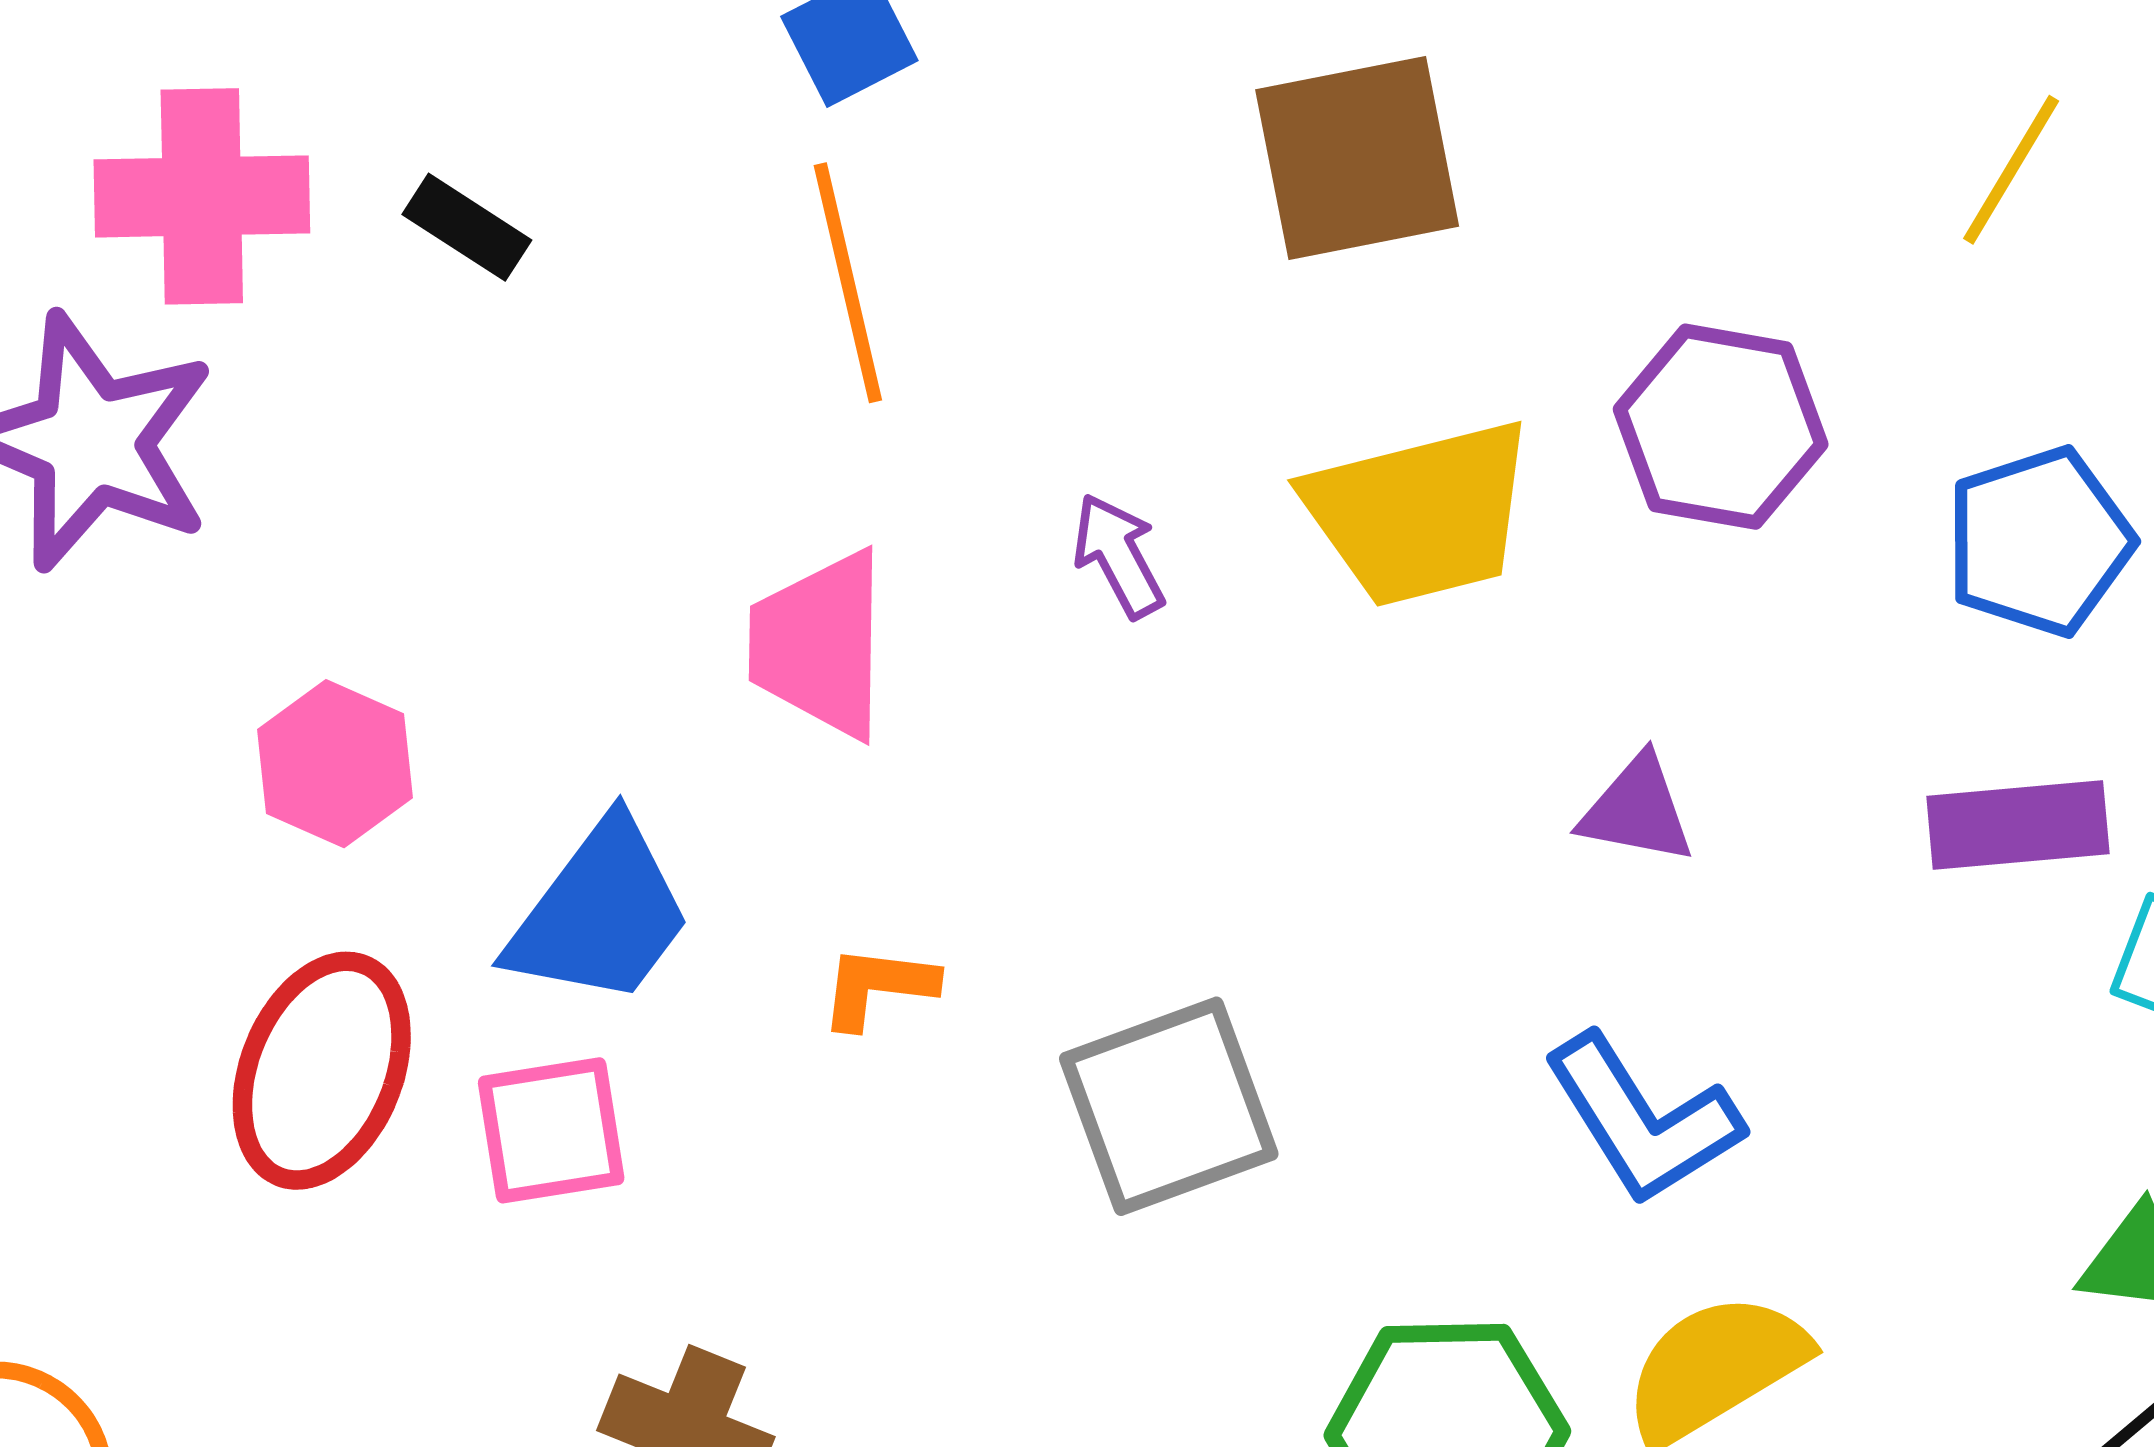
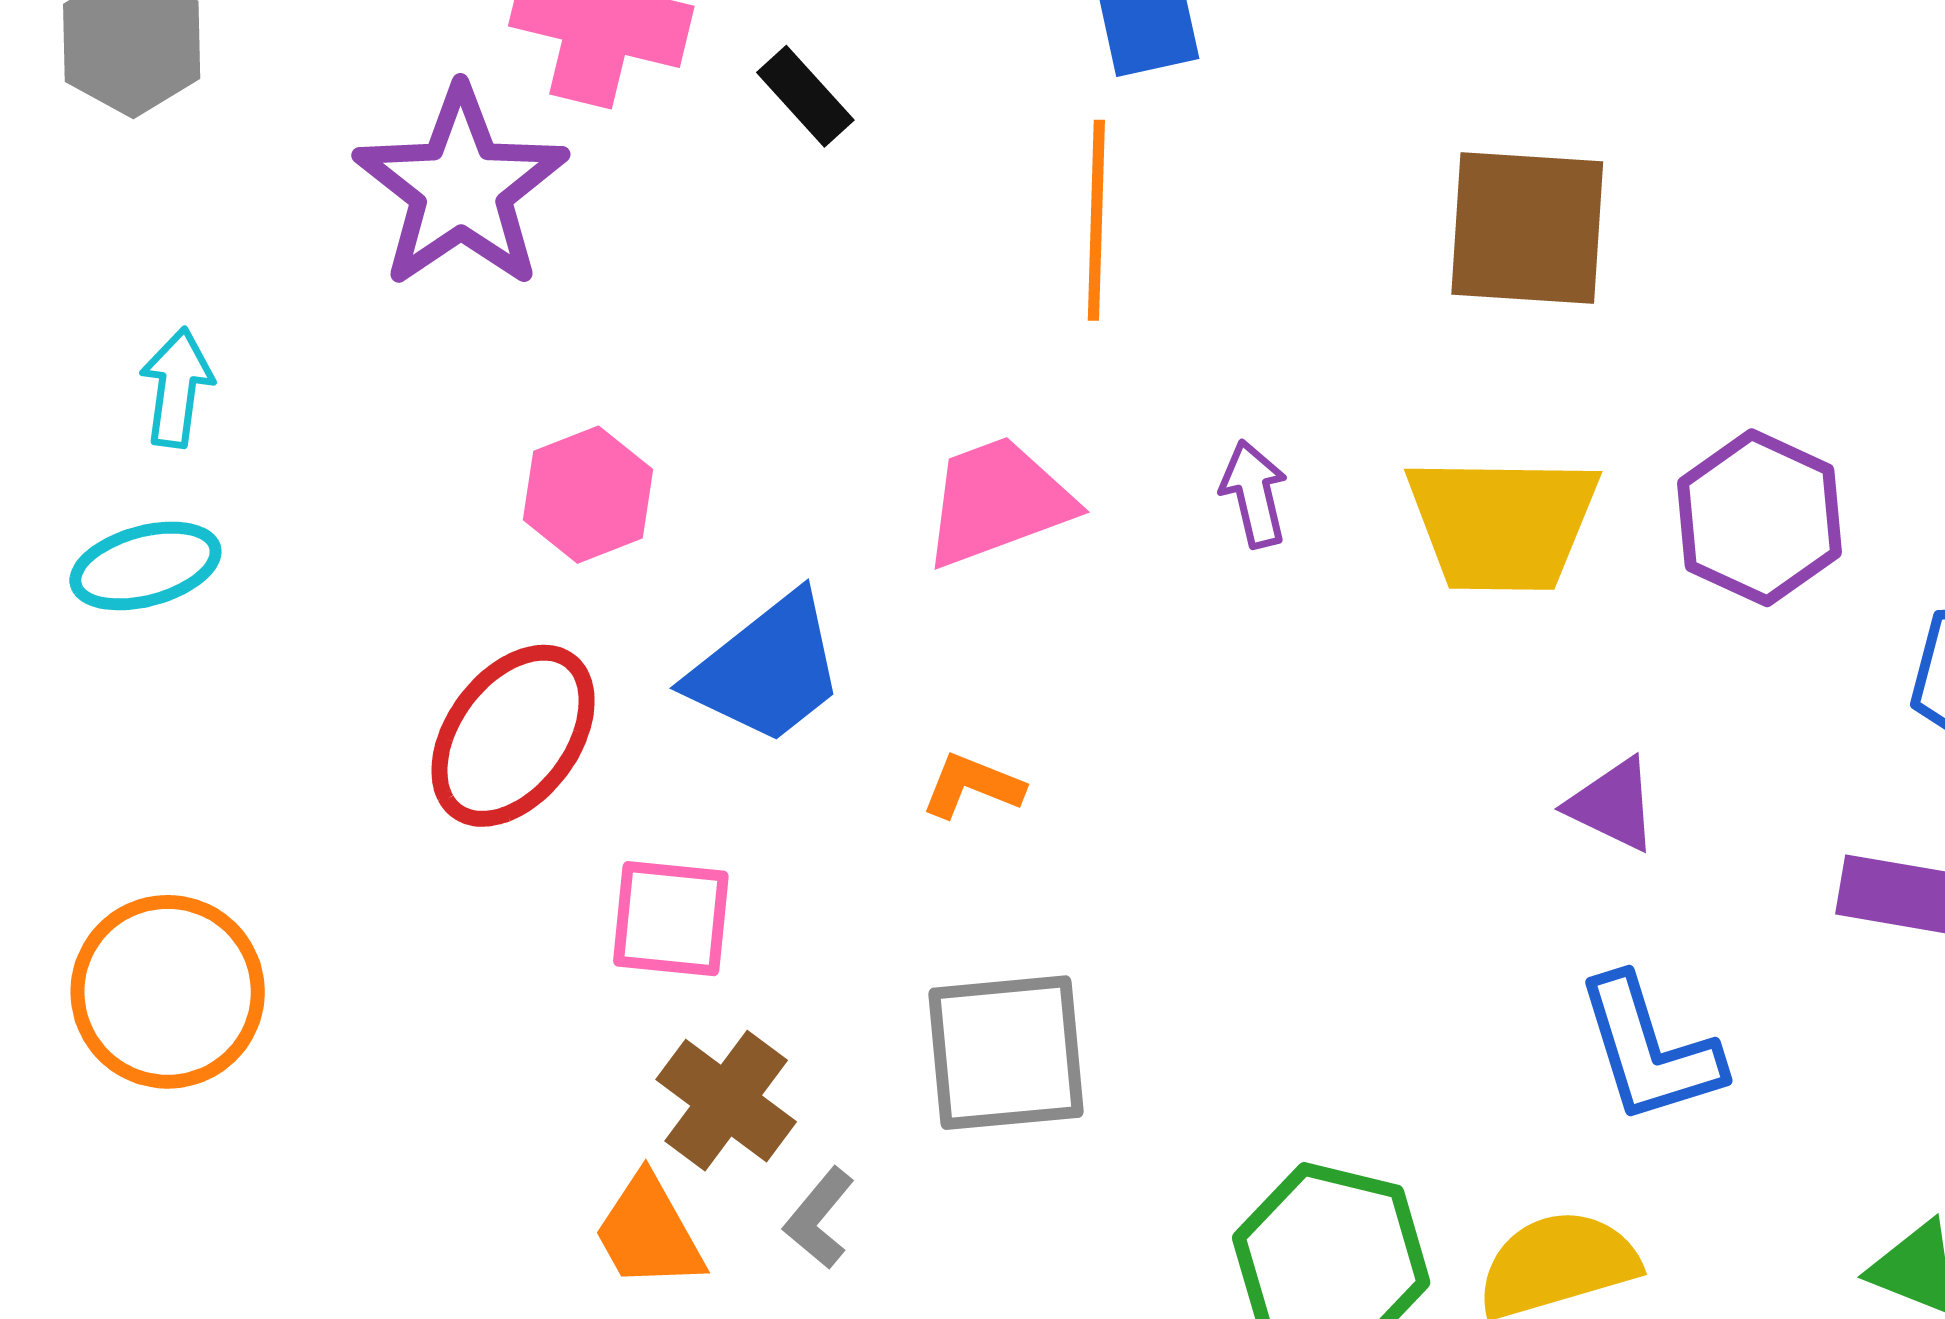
pink trapezoid: (819, 644) -> (998, 502), turned 54
gray square: (1169, 1106) -> (1006, 1053), moved
blue L-shape: (1643, 1120) -> (1649, 1050), moved
pink square: (551, 1130) -> (671, 919), moved

